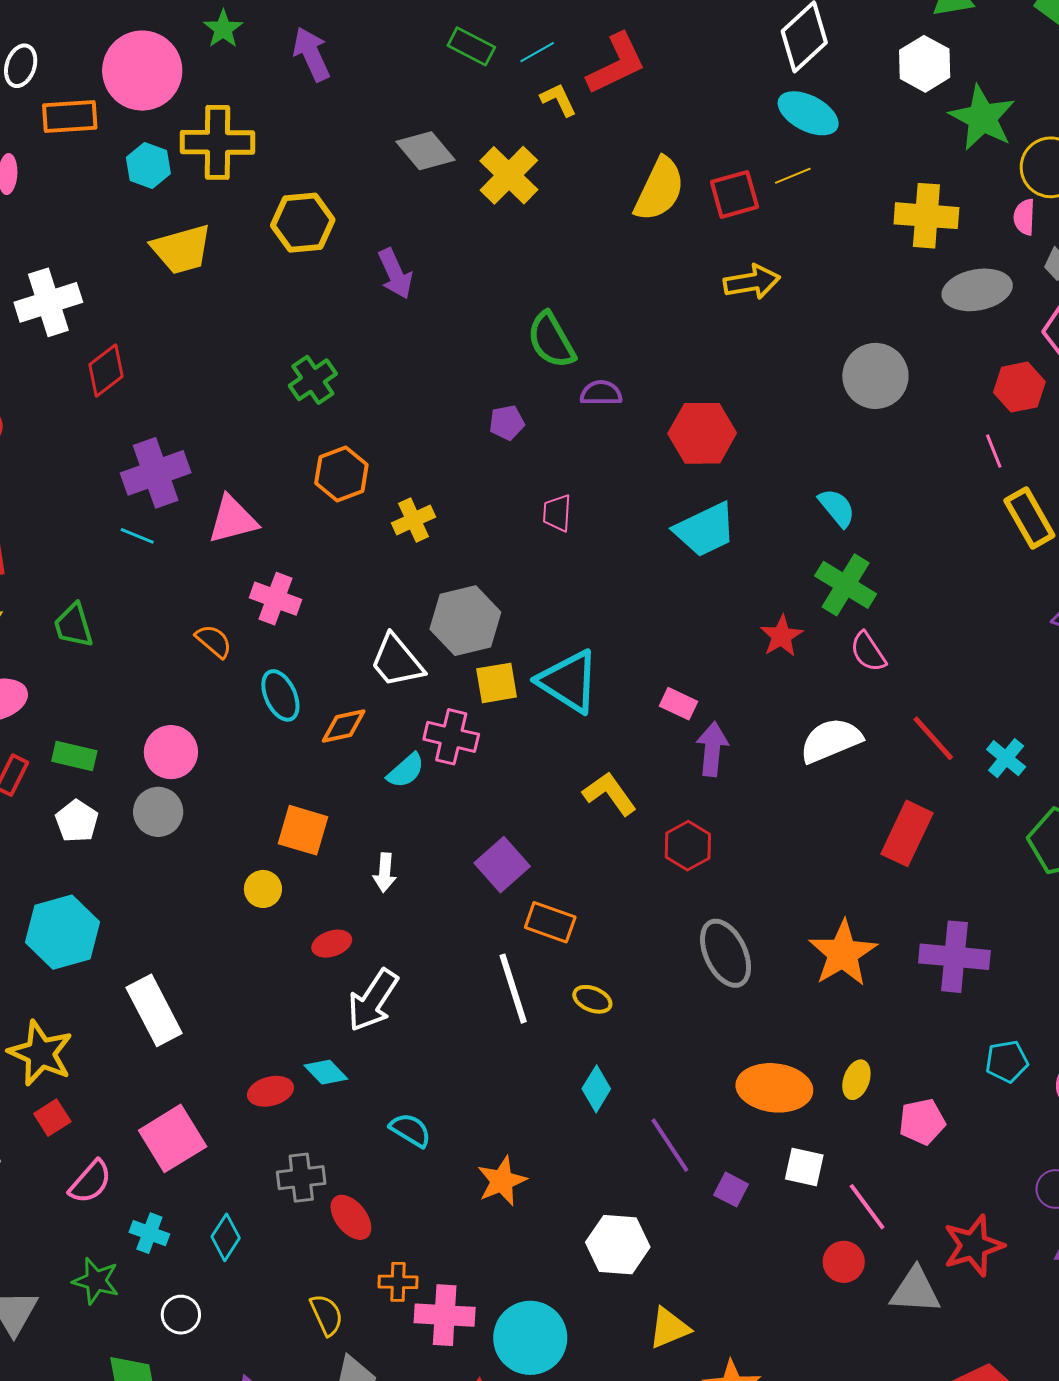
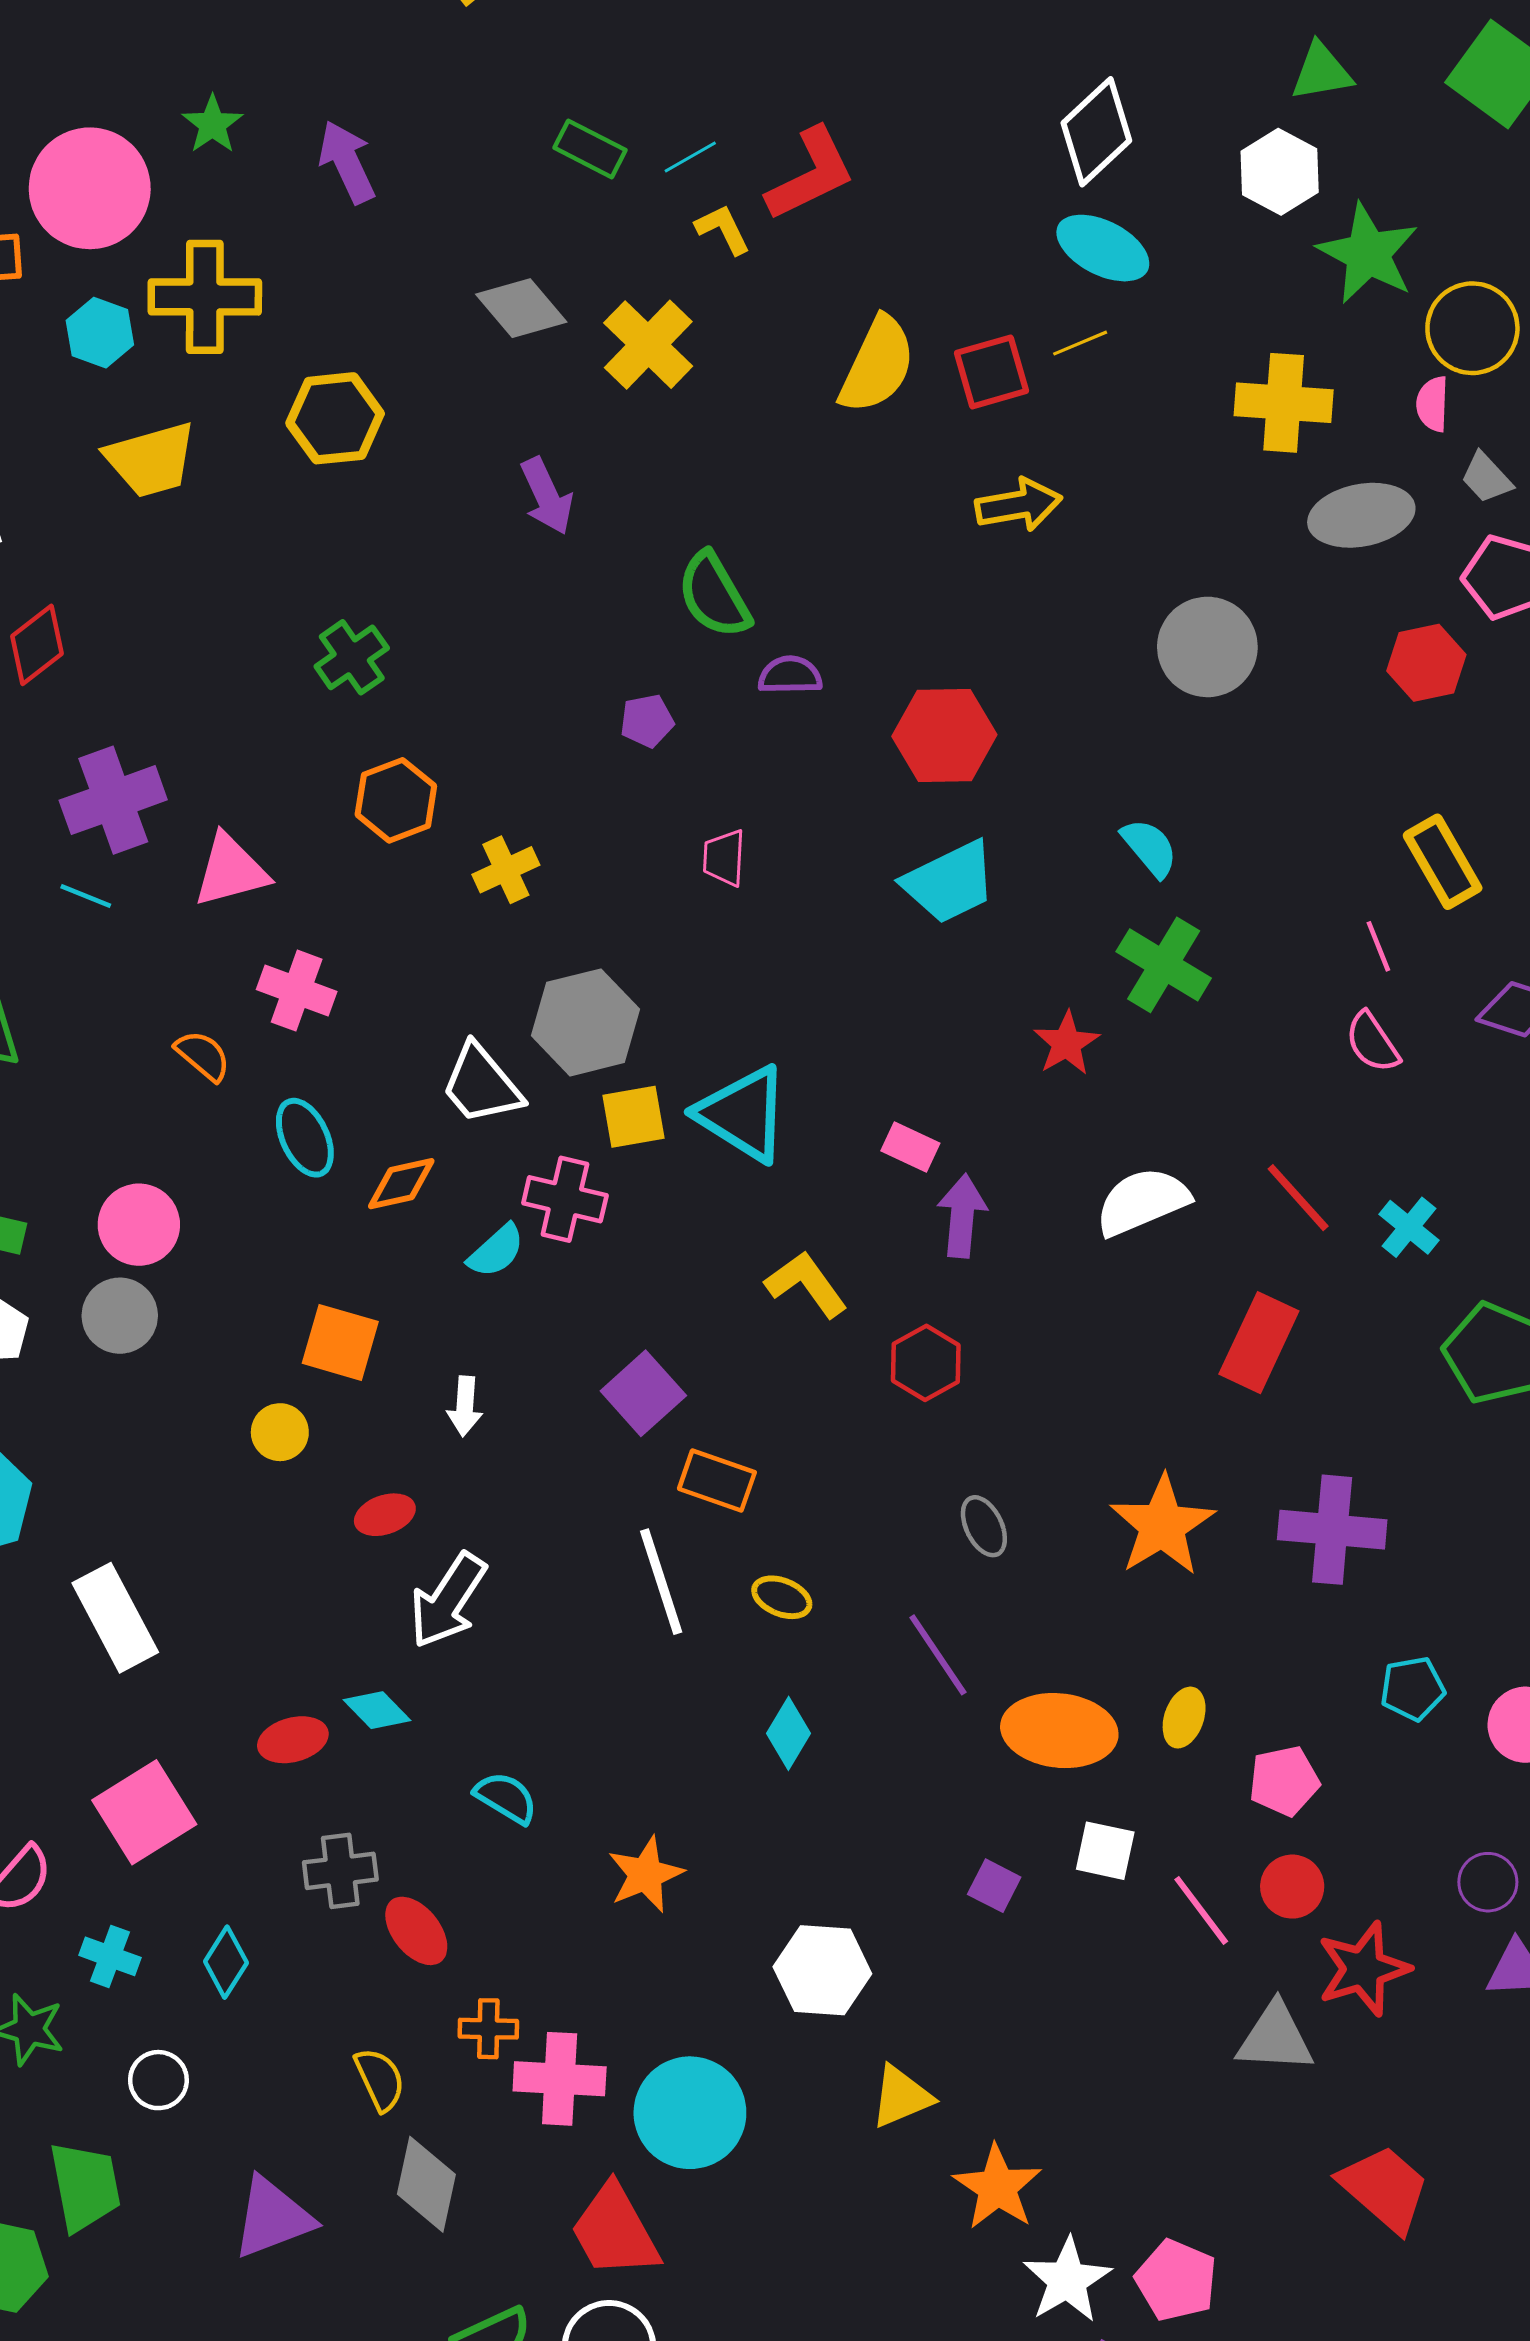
purple arrow: (395, 274) -> (547, 496), moved
pink line: (994, 451) -> (1378, 946), moved
pink semicircle: (868, 652) -> (1372, 1042), moved
gray ellipse: (726, 953) -> (984, 1526), size x0.6
purple line: (670, 1145) -> (938, 1655), moved
red circle: (844, 1262) -> (1292, 1887), moved

